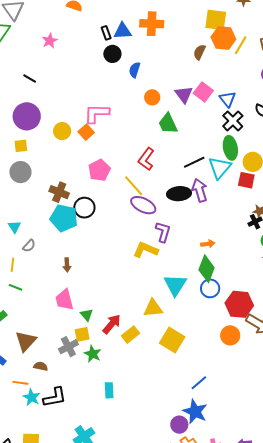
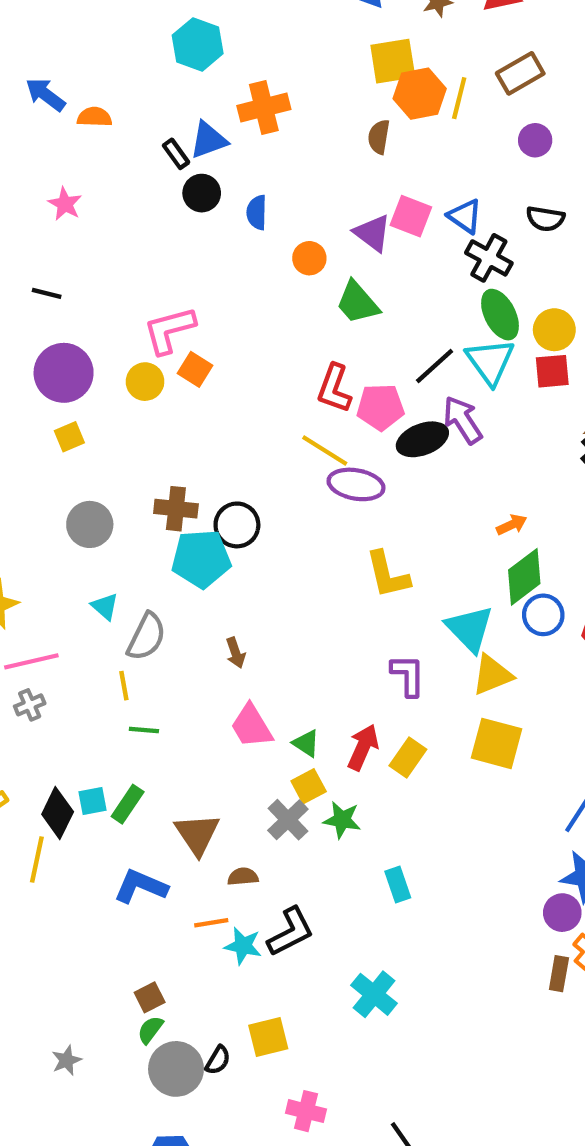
pink L-shape: (97, 113) -> (169, 330), moved
pink pentagon: (99, 170) -> (381, 407), moved, turned -30
gray circle: (20, 172) -> (90, 524), moved
purple L-shape: (163, 232) -> (408, 675), moved
gray semicircle: (29, 246) -> (146, 637), size x1.6
yellow L-shape: (146, 250) -> (388, 575), turned -110
green diamond: (207, 269) -> (524, 577), turned 48
yellow triangle: (153, 308) -> (492, 675), moved

